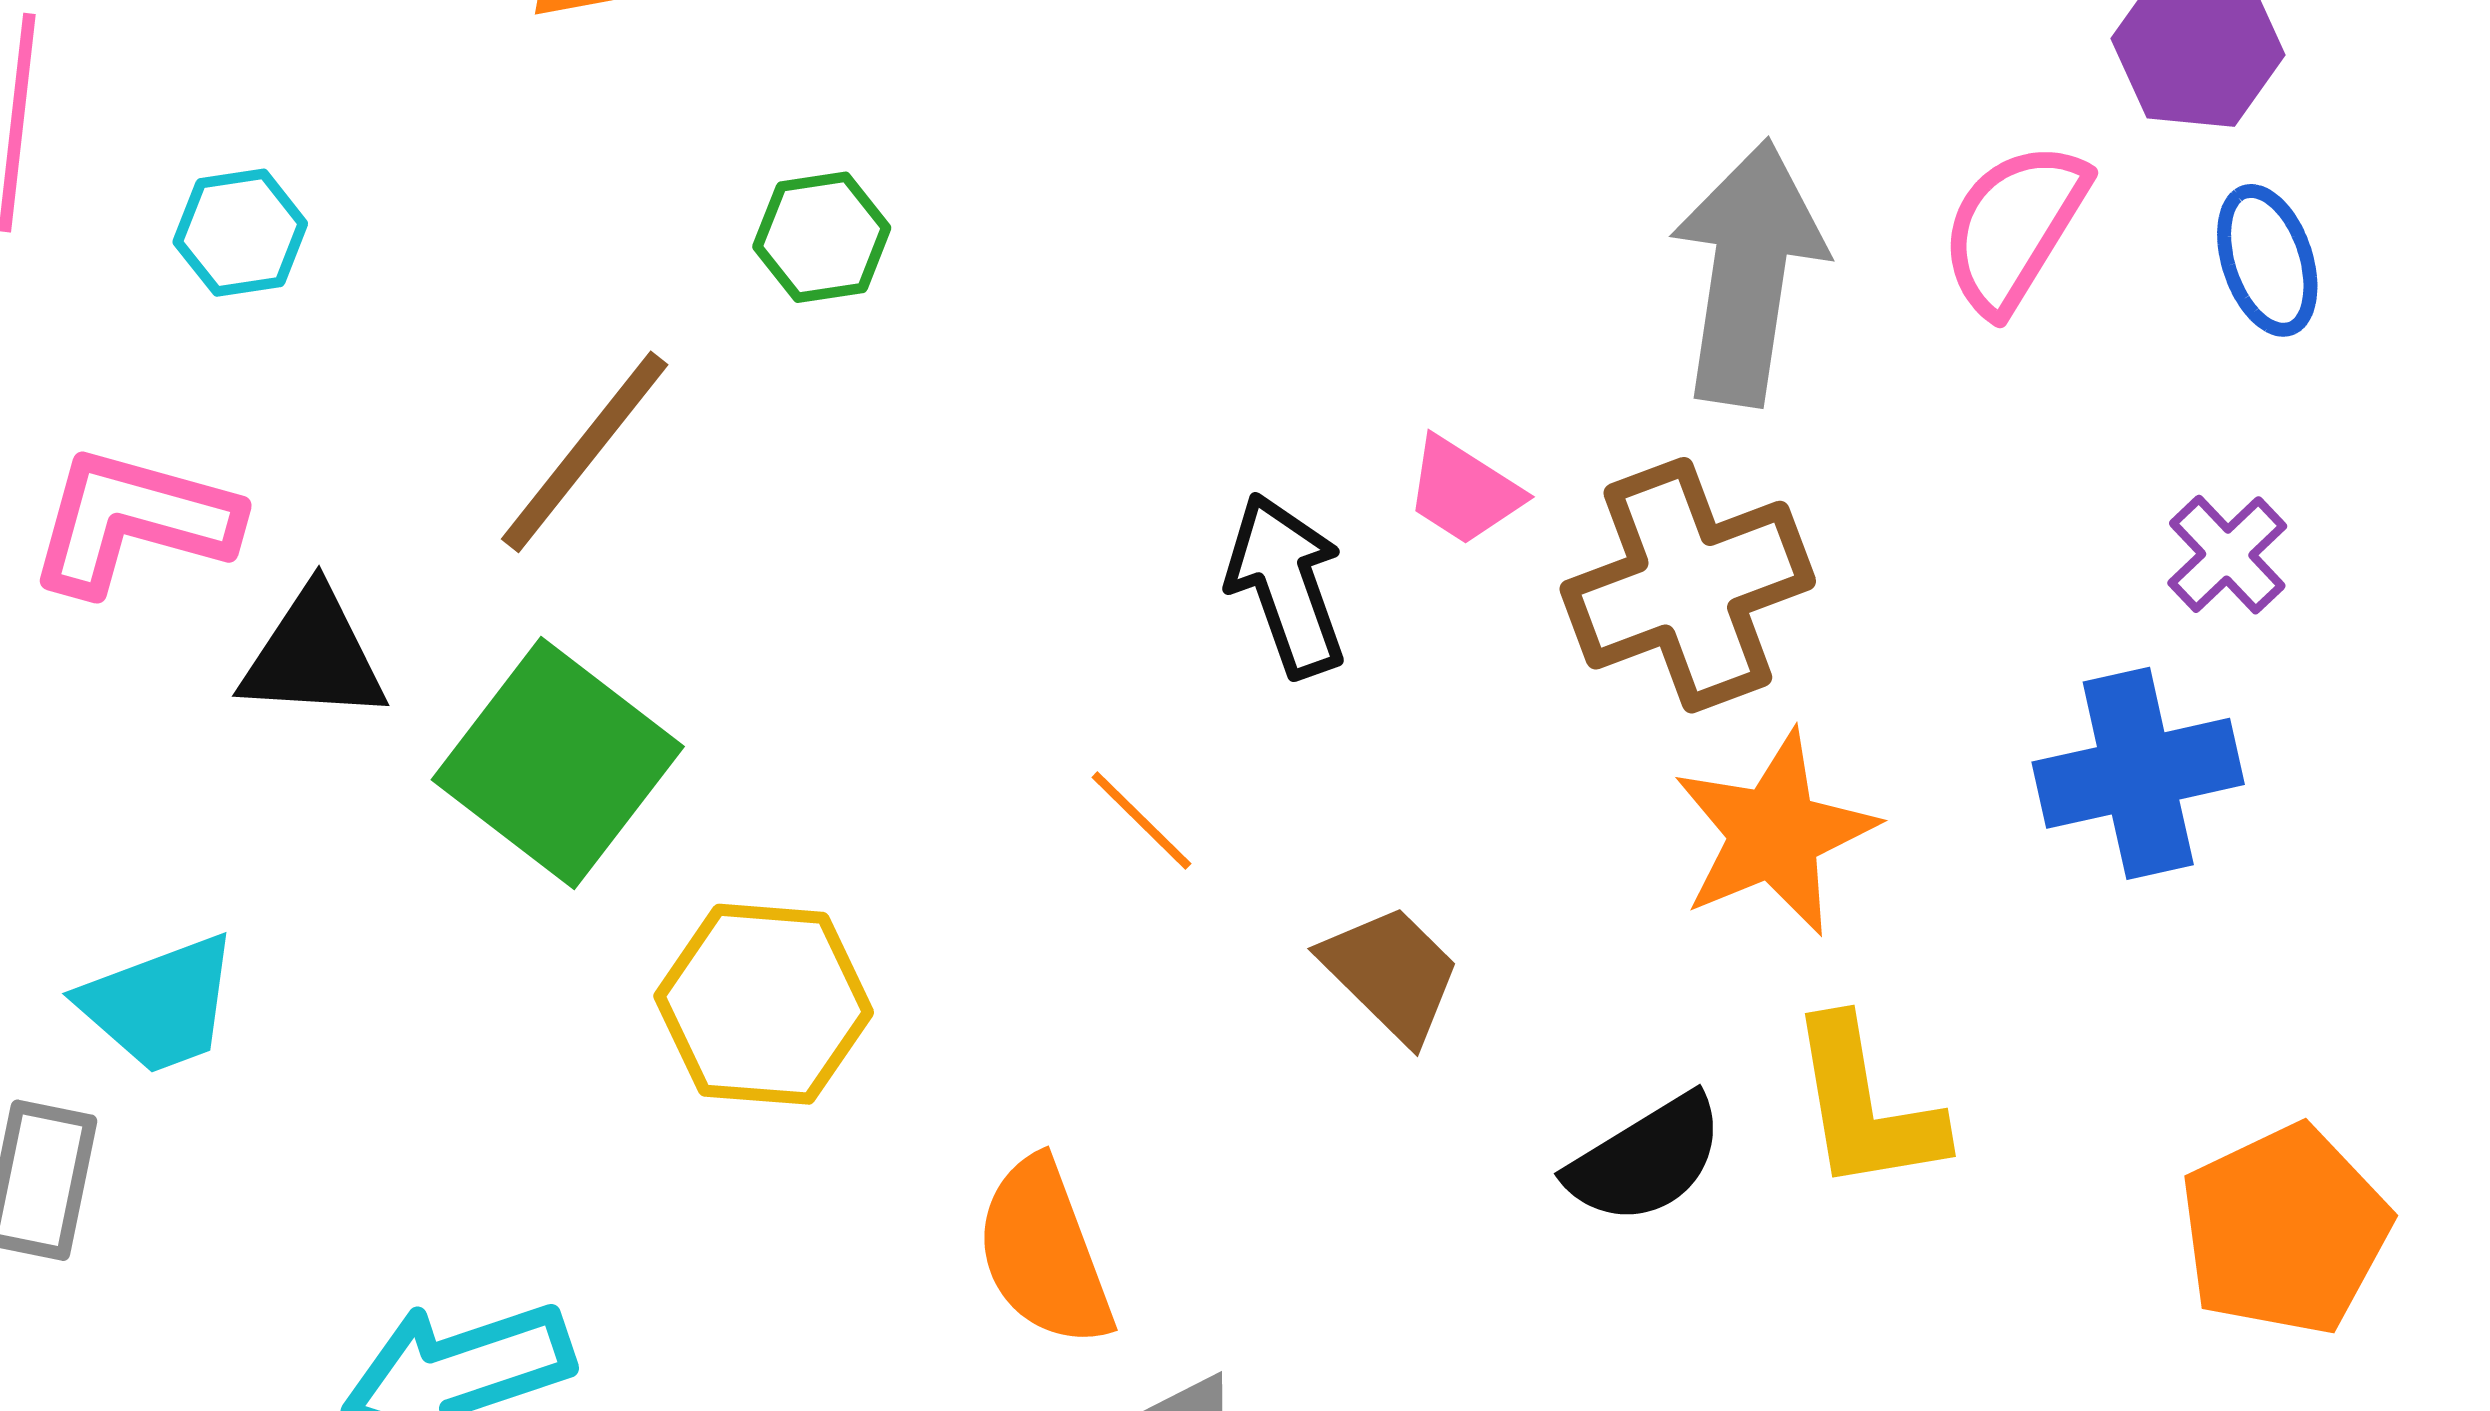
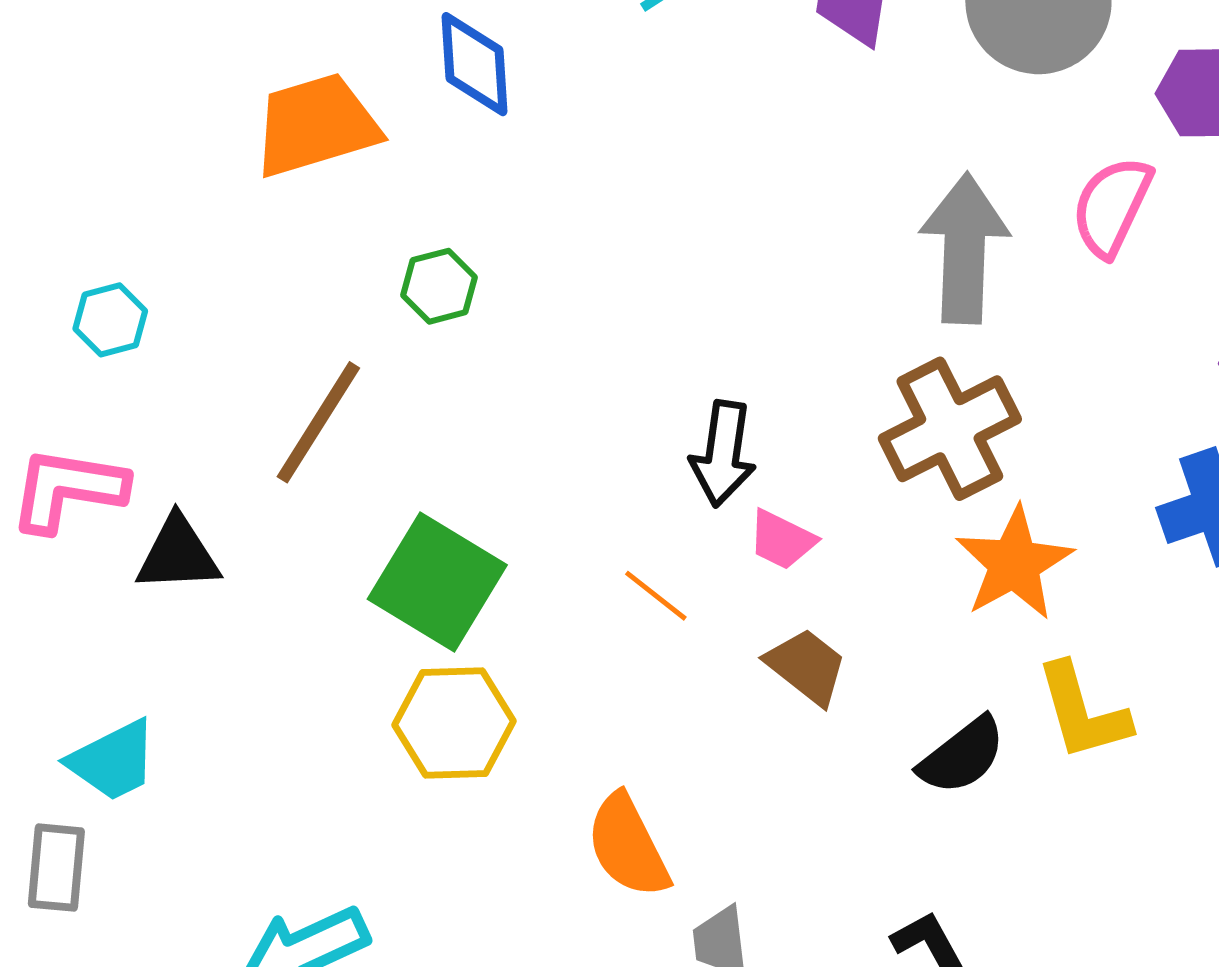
pink trapezoid: (1464, 491) -> (782, 540), moved
black arrow: (1286, 585) -> (723, 454), turned -146
green square: (558, 763) -> (437, 582), moved

